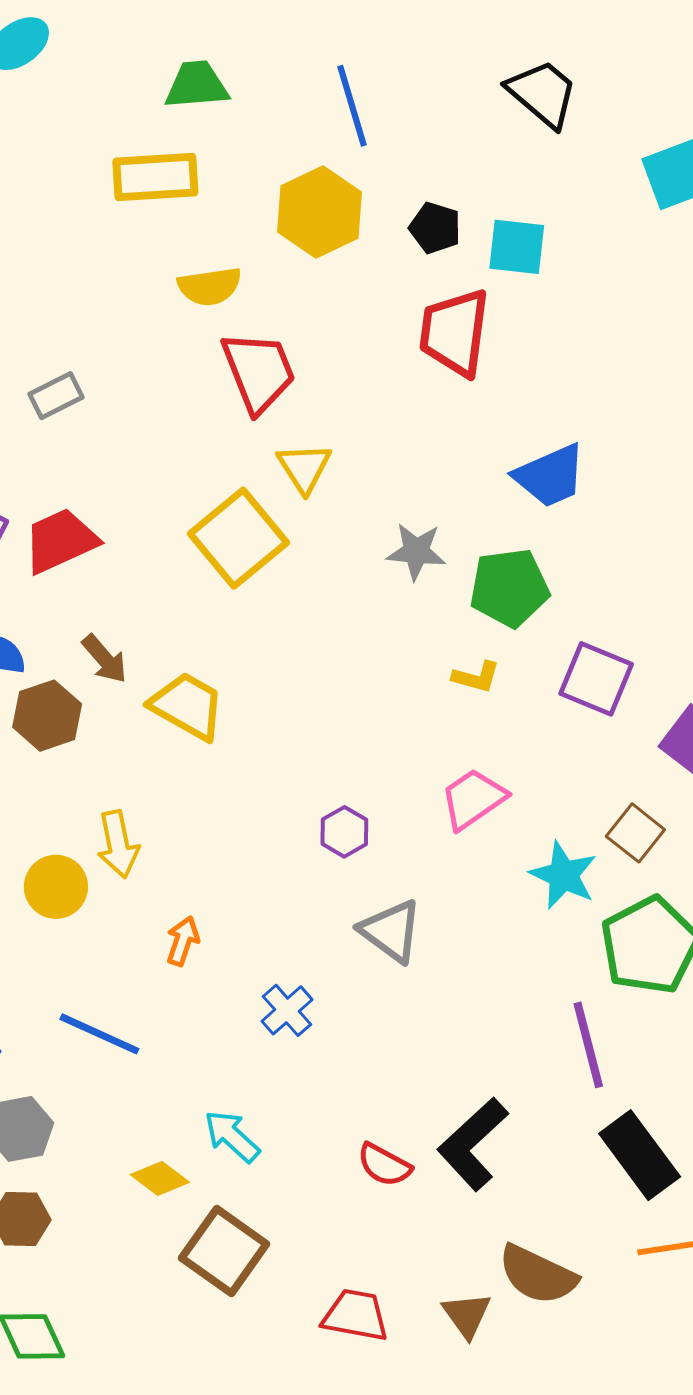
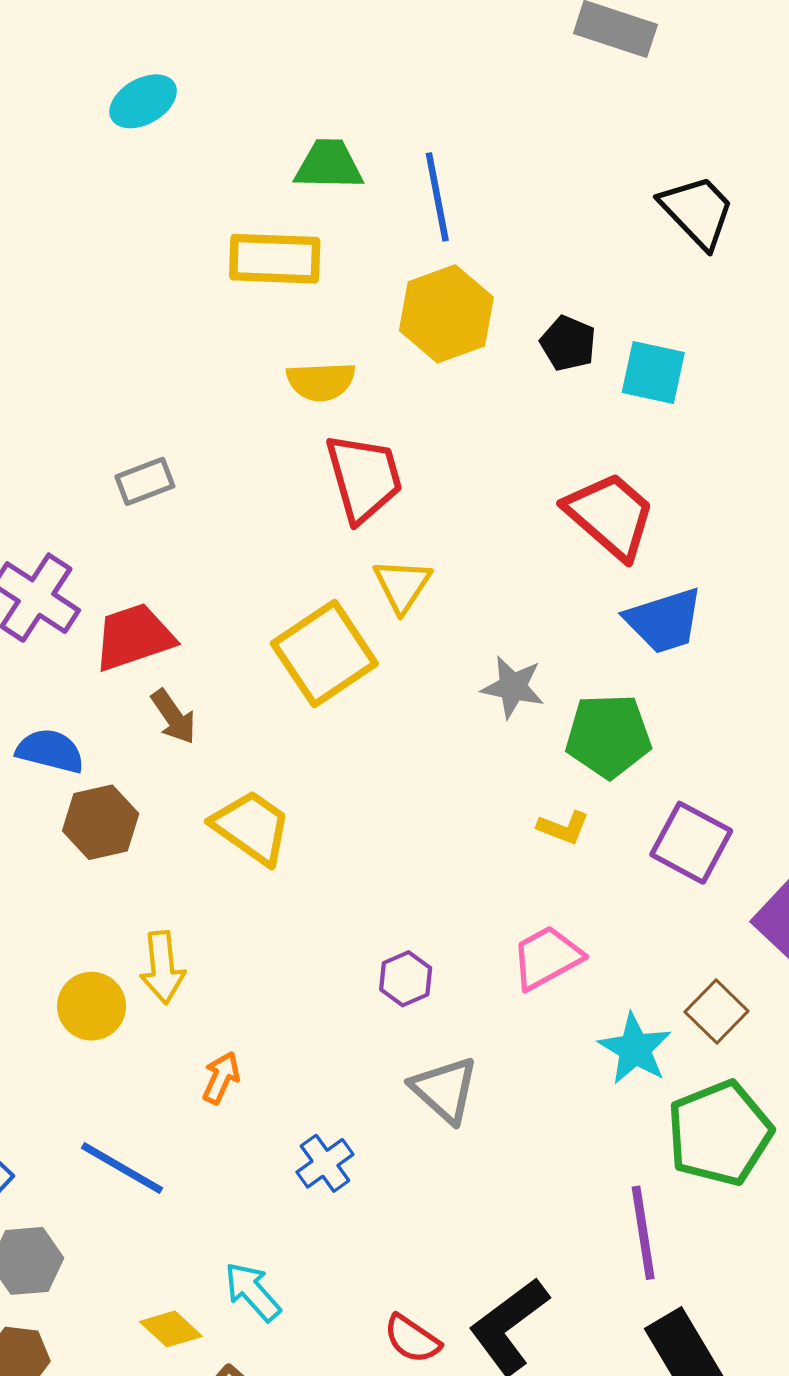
blue line: (352, 106) -> (437, 197), moved
red trapezoid: (455, 332) -> (610, 515), moved, turned 118
brown arrow: (105, 659) -> (174, 717), moved

